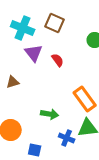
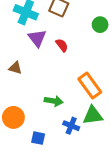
brown triangle: (13, 82) -> (15, 68), turned 32

